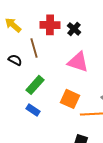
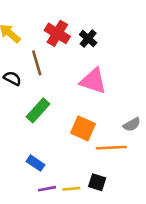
red cross: (50, 25) -> (57, 33), turned 30
blue rectangle: (33, 110) -> (35, 163), moved

